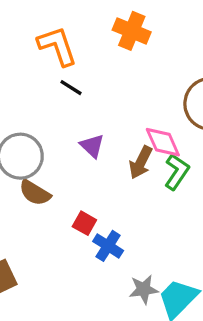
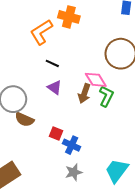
orange L-shape: (57, 46) -> (41, 32), moved, turned -96
black line: (71, 88) -> (52, 63), moved
gray star: (144, 289) -> (74, 172), moved

